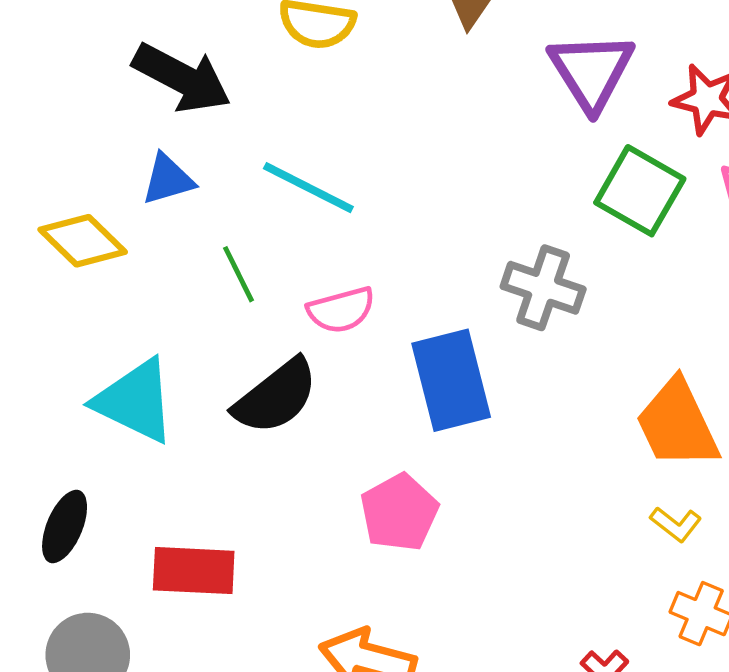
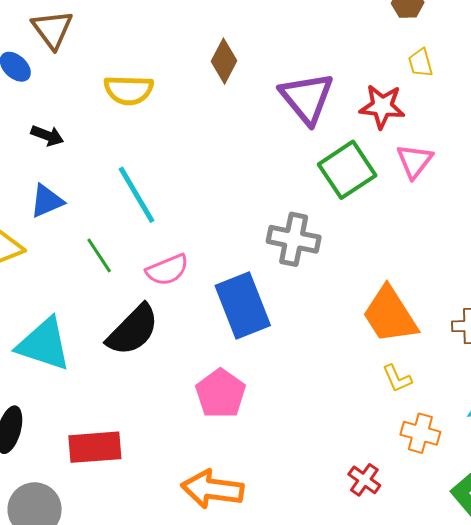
black arrow: (182, 78) -> (47, 136), size x0.5
cyan line: (308, 188) -> (137, 195), turned 40
green square: (640, 191) -> (347, 170), turned 34
yellow L-shape: (676, 524) -> (397, 378), turned 36

